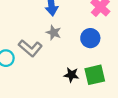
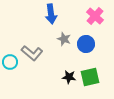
gray star: (54, 33) -> (64, 39), moved

